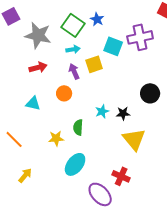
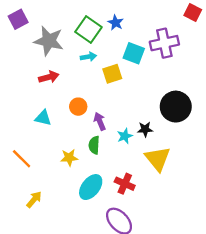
purple arrow: (74, 71) -> (100, 121), moved
black circle: (150, 93) -> (176, 107), size x1.4
cyan star: (102, 111) -> (125, 136), moved
red cross: (121, 176) -> (125, 184), moved

